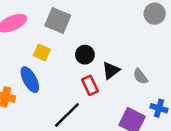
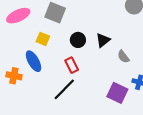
black triangle: (111, 70) -> (103, 40), moved
red rectangle: (90, 85) -> (72, 65), moved

